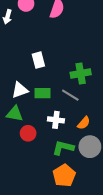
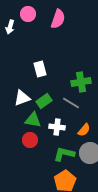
green rectangle: (43, 93) -> (44, 101), turned -35
green triangle: (15, 114) -> (33, 120), moved

